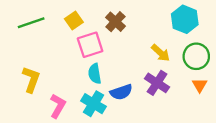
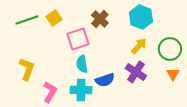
cyan hexagon: (185, 19) -> (141, 17), moved
yellow square: (74, 21) -> (54, 18), moved
yellow arrow: (160, 53) -> (139, 46), turned -90
cyan cross: (94, 104) -> (81, 90), turned -30

